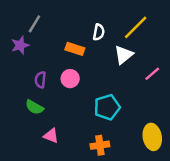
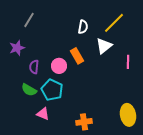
purple star: (20, 45) -> (17, 48), moved
orange rectangle: (75, 49) -> (77, 56), moved, turned 42
pink line: (152, 74) -> (128, 62), turned -48
cyan pentagon: (107, 107) -> (52, 90), moved, turned -30

